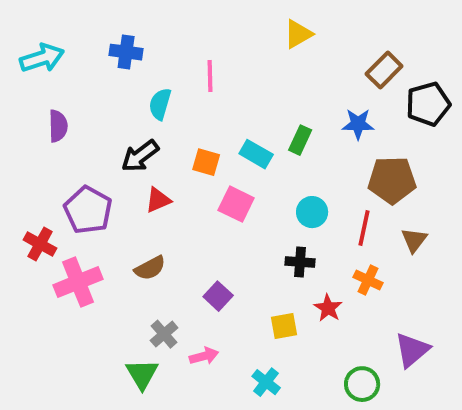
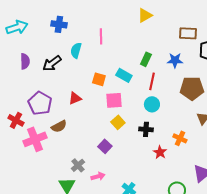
brown rectangle: (384, 70) -> (188, 33), turned 48
green rectangle: (300, 140) -> (146, 59), moved
black arrow: (140, 156) -> (52, 63), moved
pink square: (236, 204) -> (114, 100), turned -30
red line: (364, 228) -> (152, 81), moved
brown semicircle: (150, 268) -> (59, 126), moved
yellow square: (284, 326) -> (118, 122), moved, turned -32

